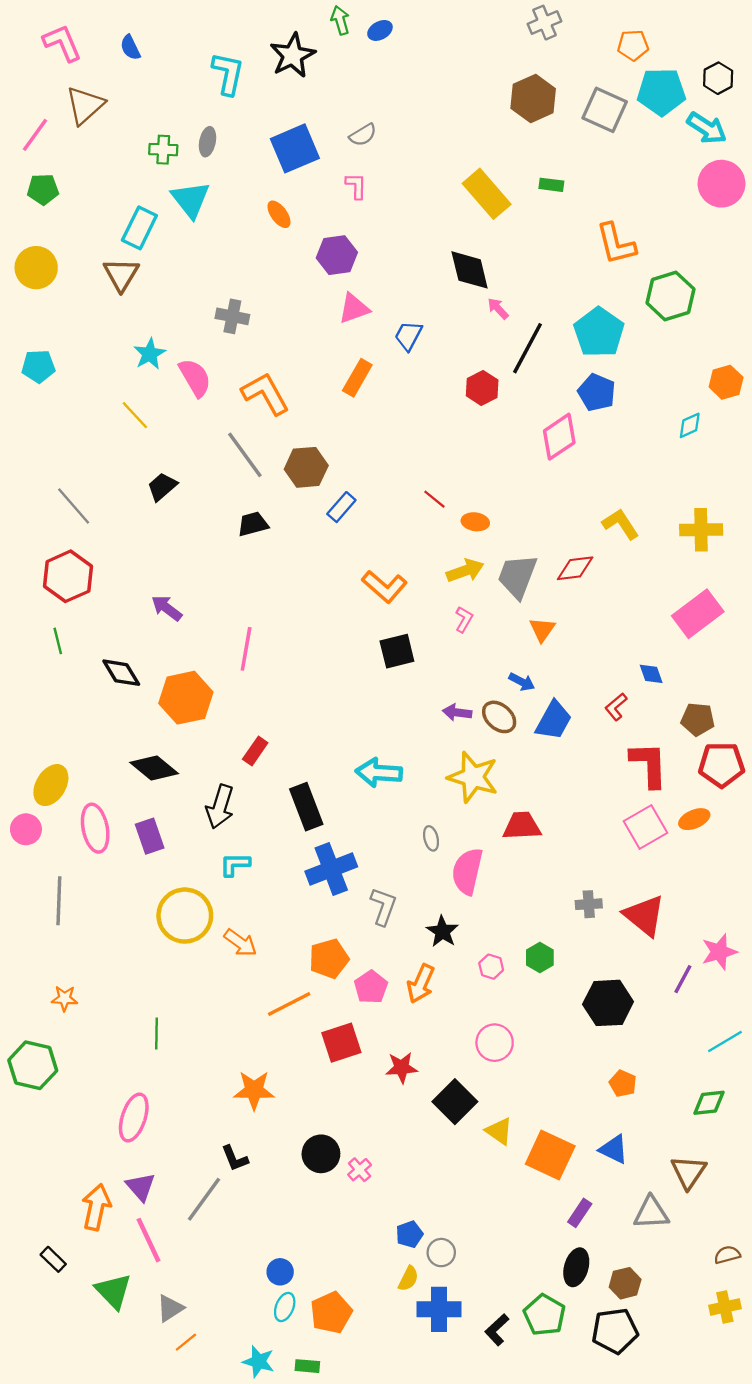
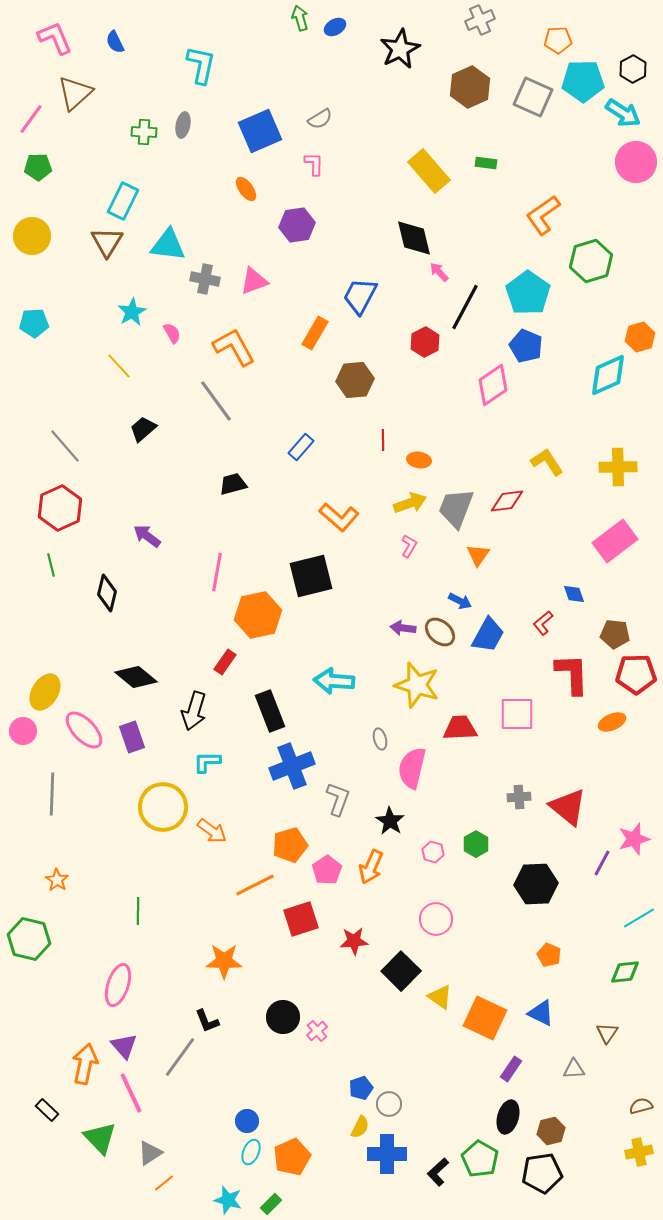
black star: (293, 55) -> (400, 49), moved
cyan triangle: (190, 200) -> (168, 245), moved, turned -45
orange L-shape: (616, 244) -> (543, 215), turned 69
pink triangle: (354, 308) -> (254, 281), moved
blue trapezoid: (408, 336) -> (360, 296), size x1.4
pink semicircle: (195, 378) -> (172, 333), size x0.6
cyan diamond: (690, 425) -> (608, 375), size x1.8
brown hexagon: (306, 467) -> (355, 380), moved
red line: (434, 499) -> (383, 440), turned 50
black trapezoid: (253, 524) -> (233, 484), moved
black square: (397, 651) -> (311, 576), moved, size x1.4
black diamond: (121, 673) -> (107, 593), turned 45
orange hexagon: (186, 698) -> (258, 615), moved
pink square: (645, 827) -> (517, 714), moved, turned 30
pink ellipse: (95, 828) -> (84, 730), turned -33
orange star: (65, 998) -> (57, 880), turned 30
brown triangle: (689, 1172) -> (607, 1033), size x0.7
gray triangle: (651, 1213) -> (574, 1069), size x0.7
green rectangle: (307, 1366) -> (271, 1204), turned -50

